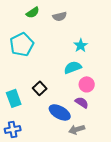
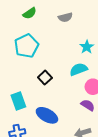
green semicircle: (33, 12) -> (30, 13), moved
black square: (40, 88) -> (45, 78), moved
blue ellipse: (60, 112) -> (47, 115), moved

